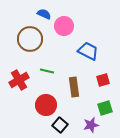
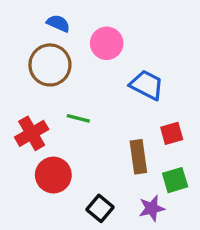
blue semicircle: (44, 14) -> (58, 23), moved
brown rectangle: (74, 87) -> (138, 157), moved
red circle: (46, 105) -> (53, 175), moved

